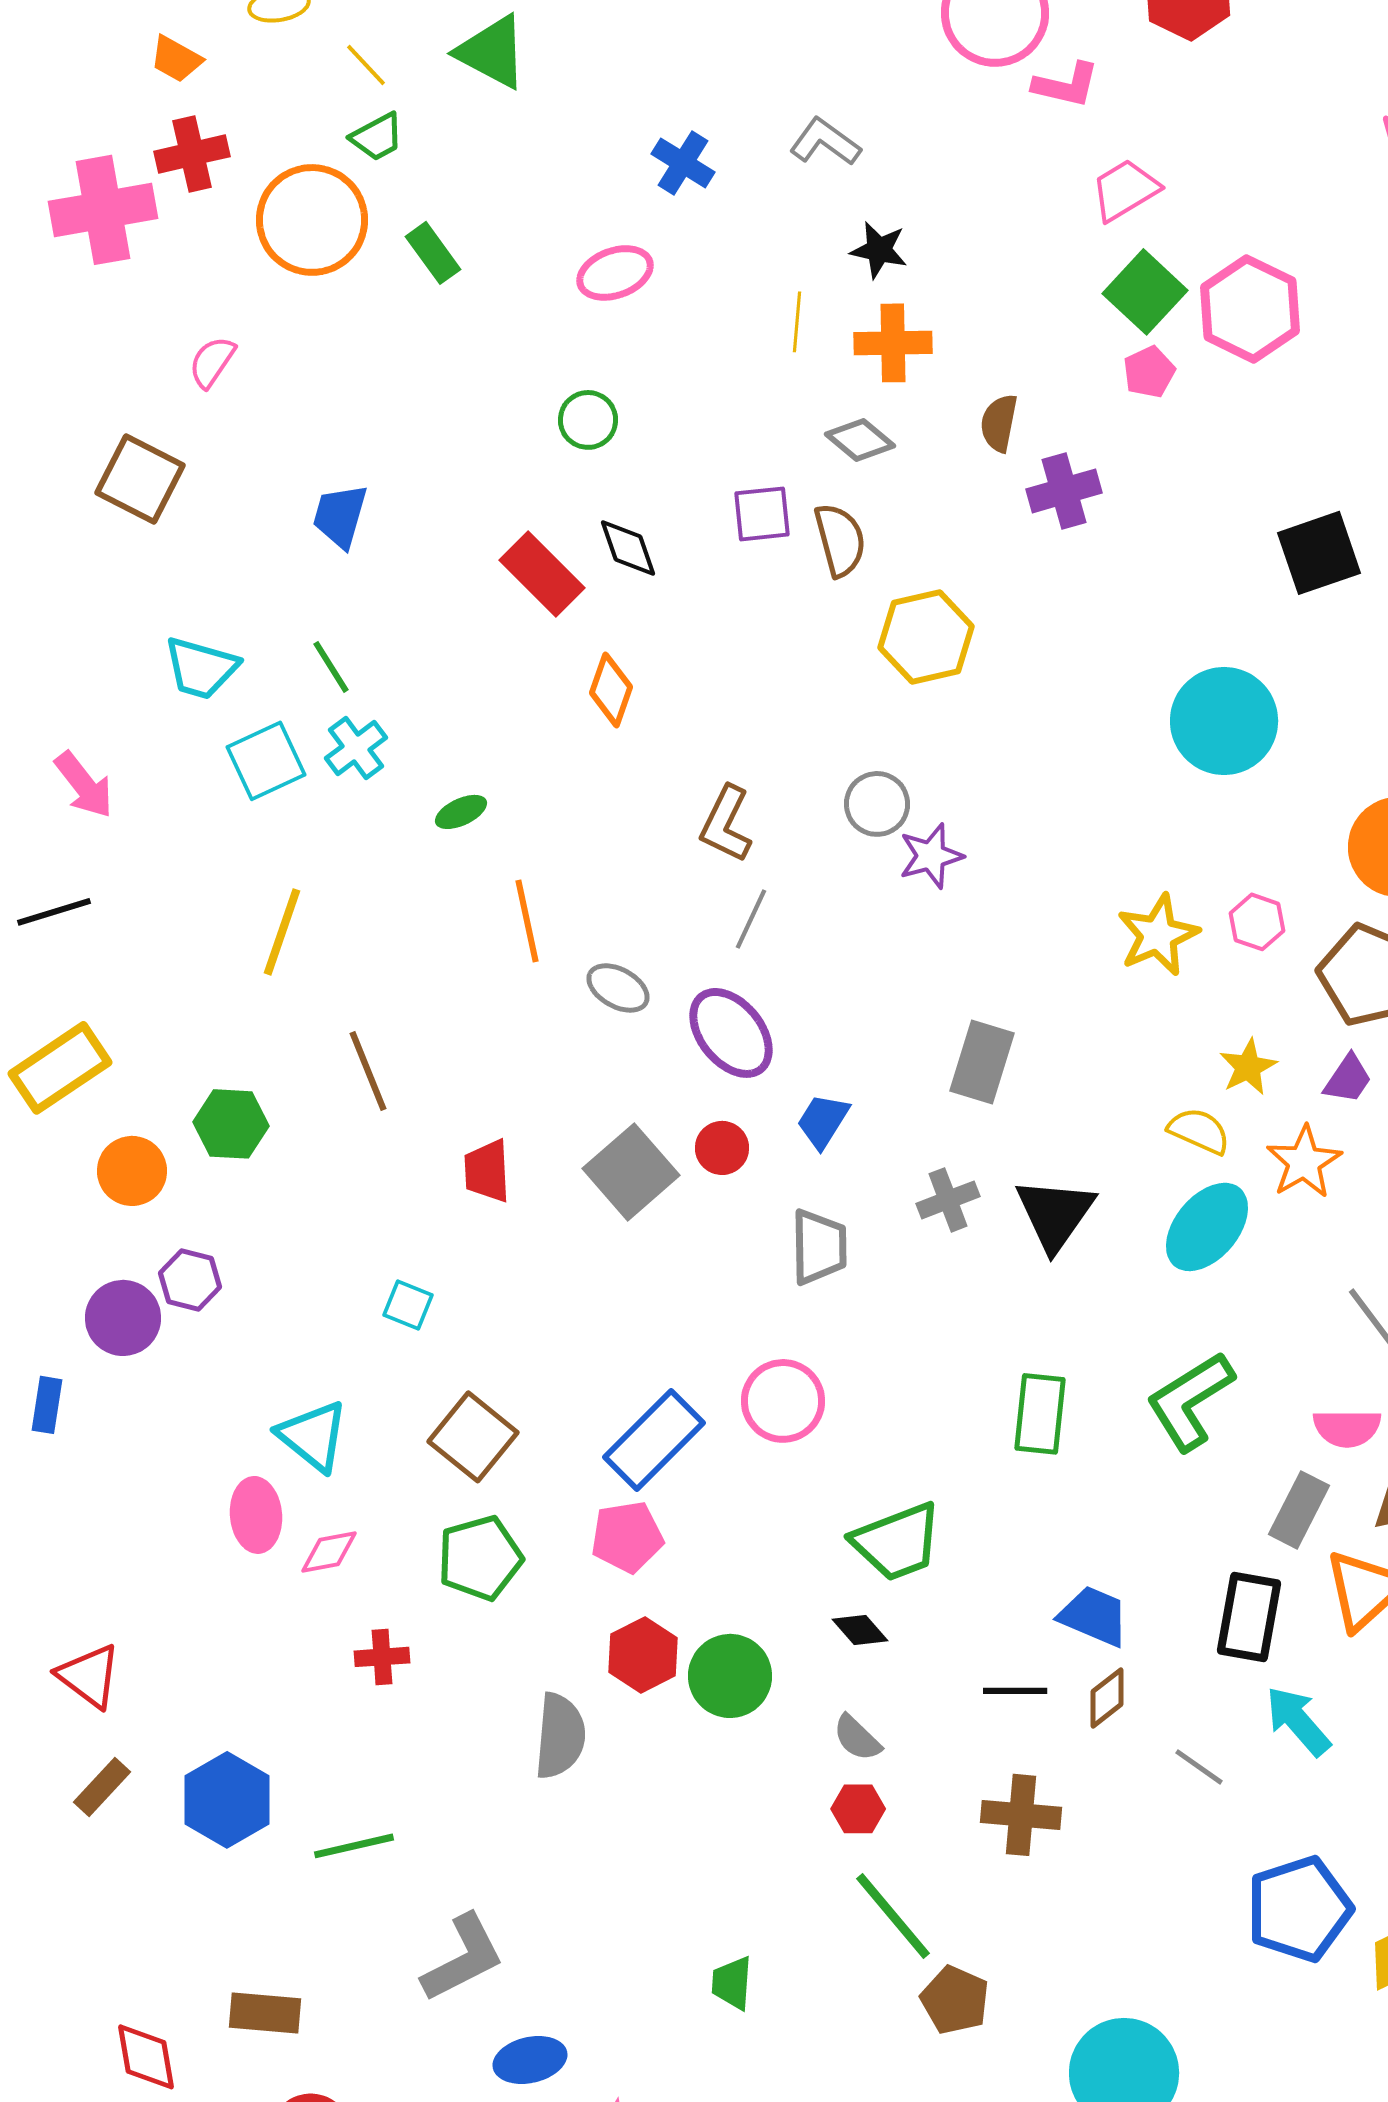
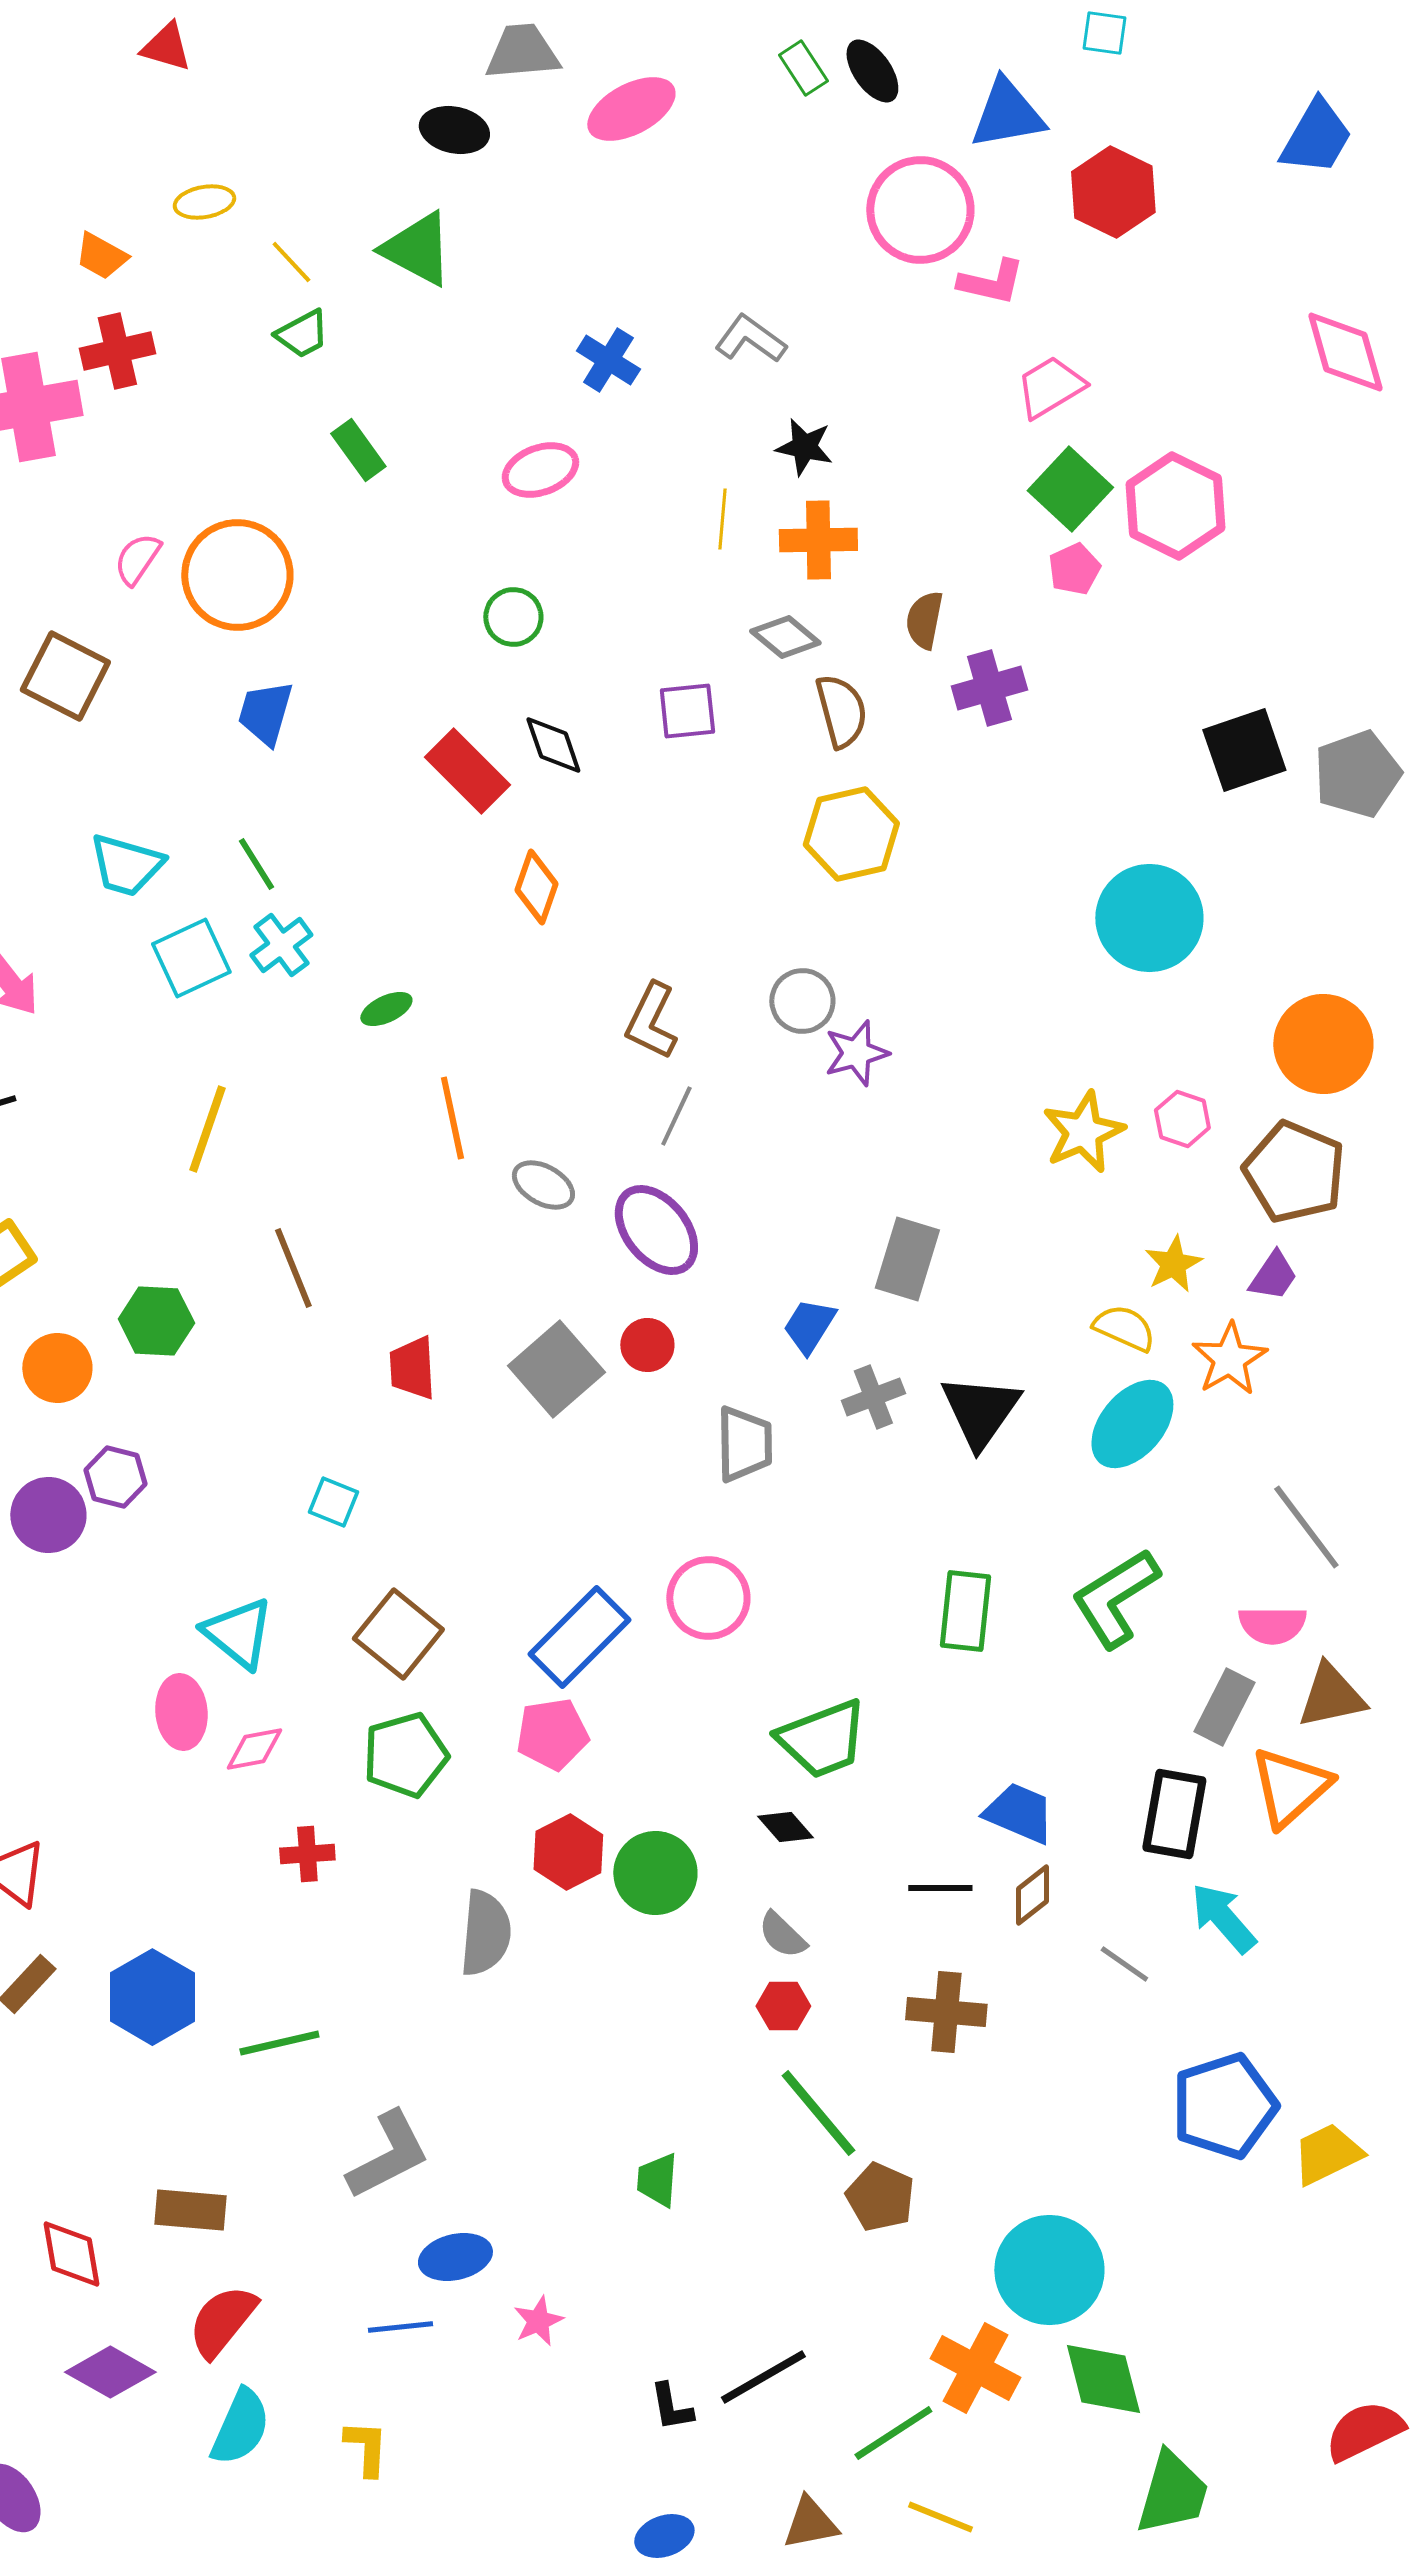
orange circle: (312, 220) -> (237, 575), moved
brown semicircle: (840, 540) -> (841, 711), moved
blue trapezoid: (823, 1121) -> (809, 1326), moved

